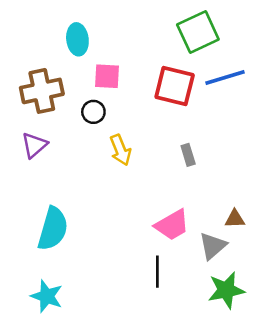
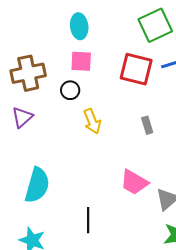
cyan ellipse: (77, 39) -> (79, 26), moved
pink trapezoid: (172, 225) -> (134, 182), turned 60
black line: (157, 272) -> (88, 220), moved

